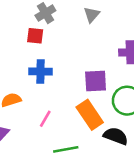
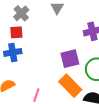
blue cross: (41, 71) -> (13, 52), moved

